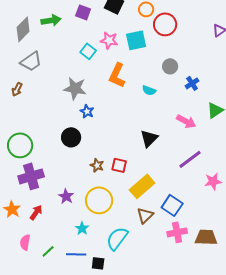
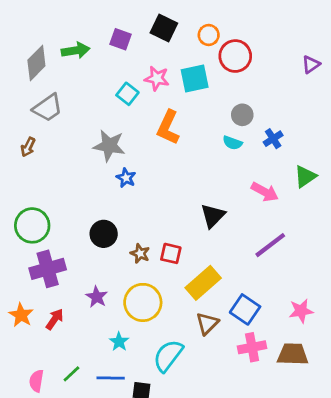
cyan semicircle: (149, 90) -> (232, 143), moved
black circle: (71, 137) -> (104, 234), moved
pink star: (213, 181) -> (301, 311), moved
pink semicircle: (25, 242) -> (36, 381), moved

